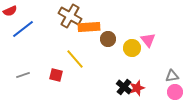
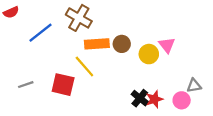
orange rectangle: (89, 27) -> (97, 44), moved
blue line: (23, 29) -> (40, 33), moved
red square: (56, 75) -> (63, 85), size x1.5
pink circle: (175, 92) -> (182, 100), moved

